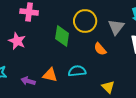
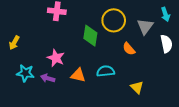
pink star: (17, 41) -> (56, 58), moved
purple arrow: (28, 81) -> (48, 78), moved

